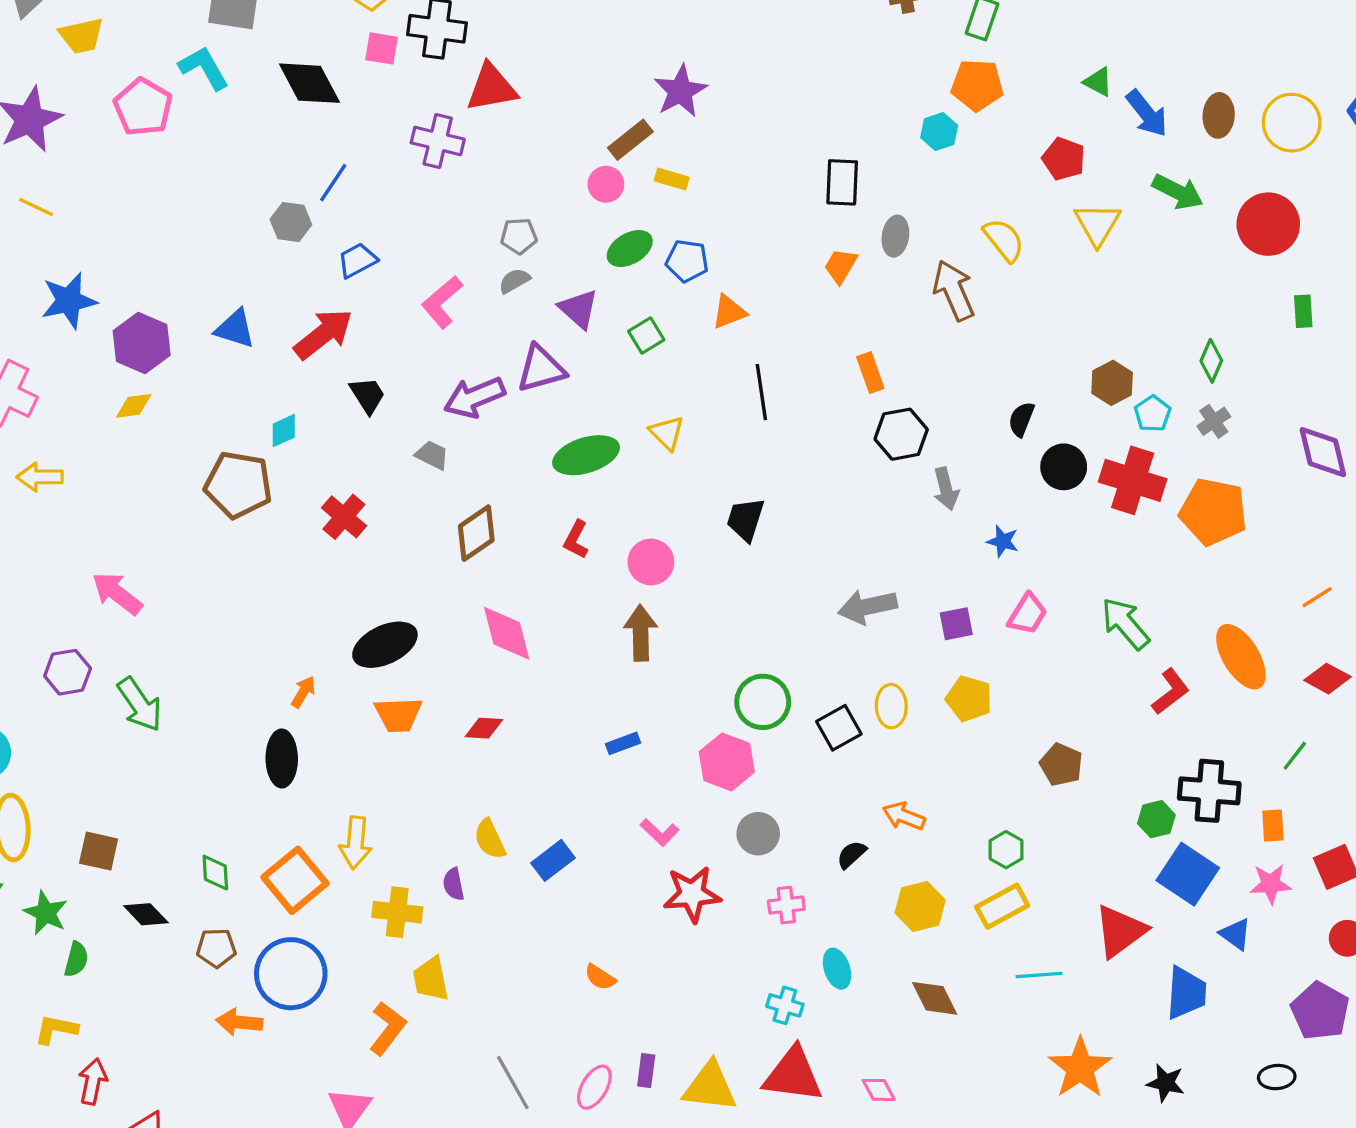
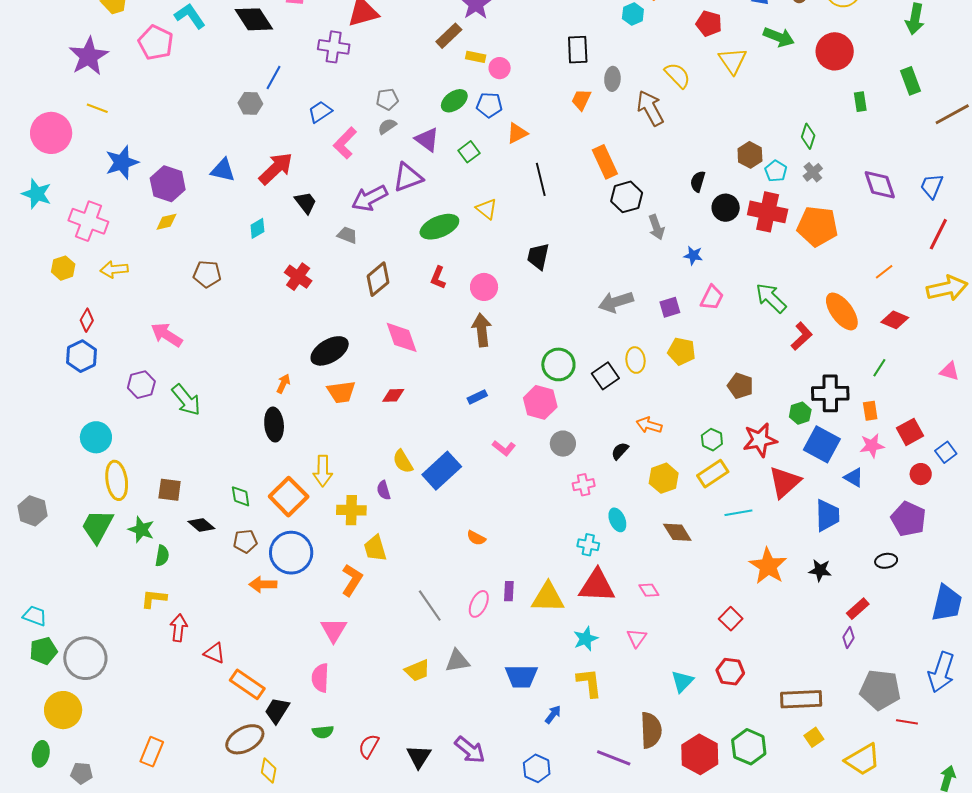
pink circle: (606, 184) -> (500, 68), moved
blue trapezoid: (357, 260) -> (320, 112), moved
orange rectangle: (870, 373) -> (605, 162), size x1.4
brown pentagon: (238, 485) -> (207, 274), moved, size x0.7
blue rectangle: (553, 860) -> (442, 471), size x1.5
red star: (692, 894) -> (760, 440), moved

